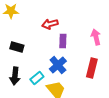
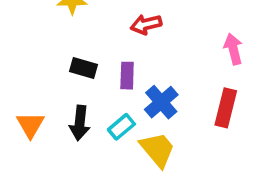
purple rectangle: (63, 41) -> (127, 76), moved

